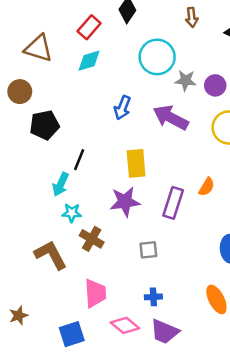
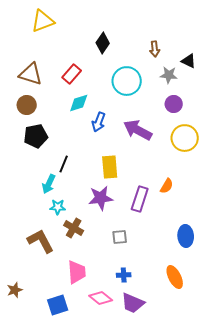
red rectangle: (89, 27) -> (72, 74), moved
cyan diamond: (89, 61) -> (79, 103), moved
gray star: (186, 80) -> (169, 75), moved
brown circle: (20, 92) -> (27, 105), moved

